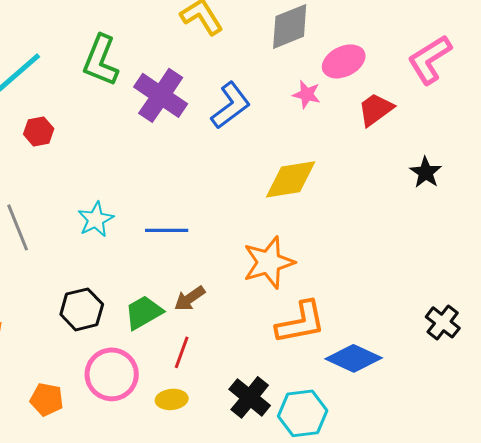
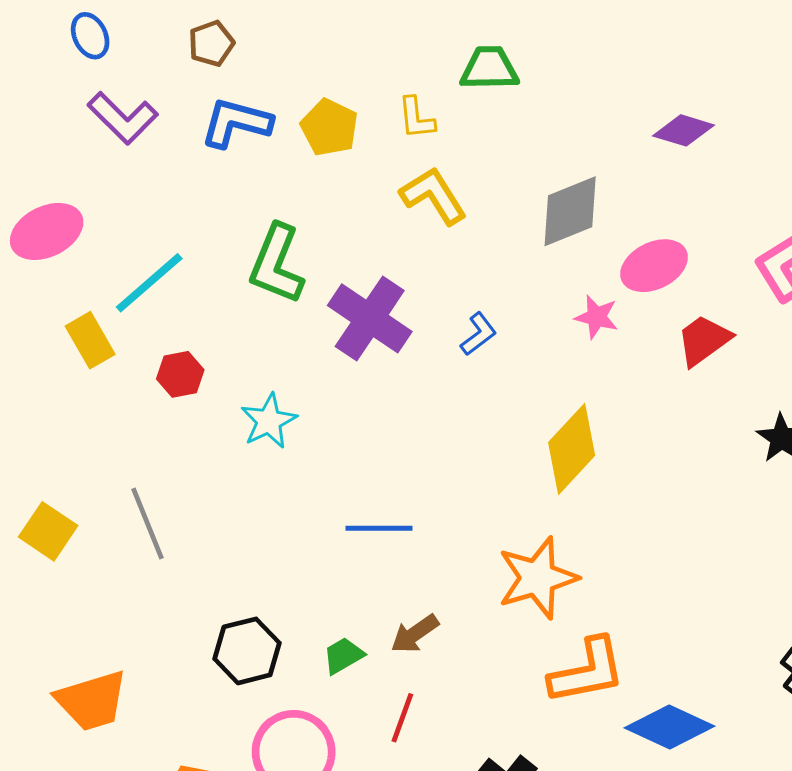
blue L-shape: (231, 105) -> (478, 334), size x0.6
yellow diamond: (291, 179) -> (572, 449), turned -38
cyan star: (96, 219) -> (269, 421), moved
green trapezoid: (144, 312) -> (343, 656), size x0.7

